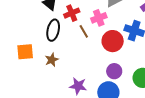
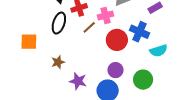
brown line: (84, 31) -> (89, 27), turned 72
brown star: (52, 60) -> (58, 62), moved

